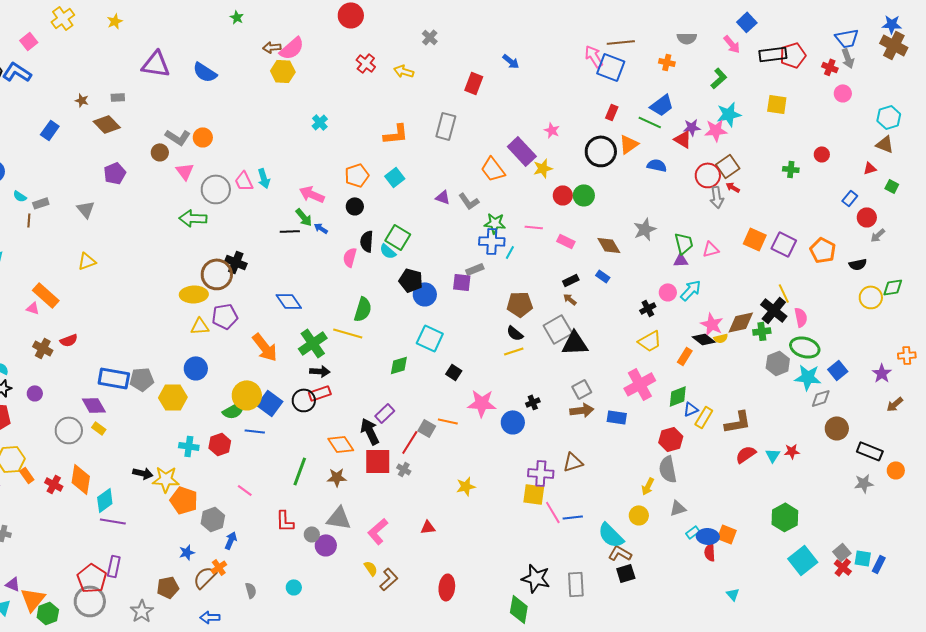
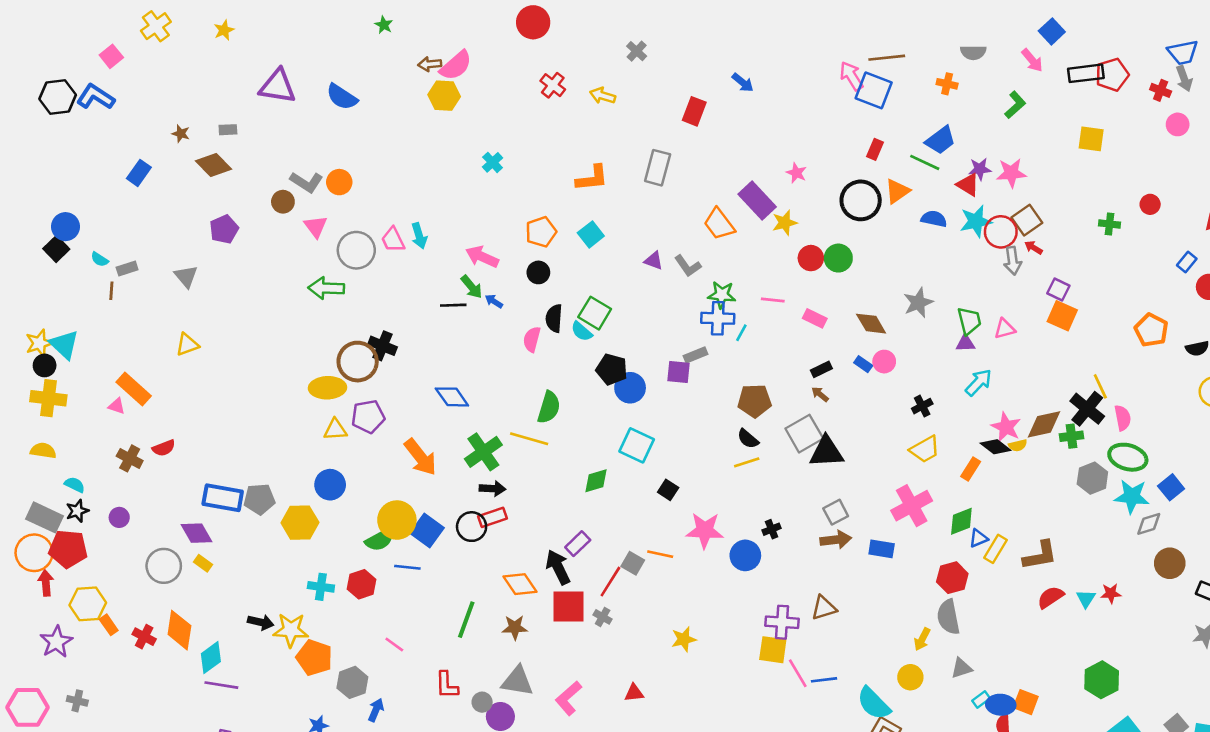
cyan star: (729, 114) -> (976, 221), moved
purple square: (784, 244) -> (1058, 289), moved, size x0.7
pink circle: (668, 292) -> (884, 362), moved

